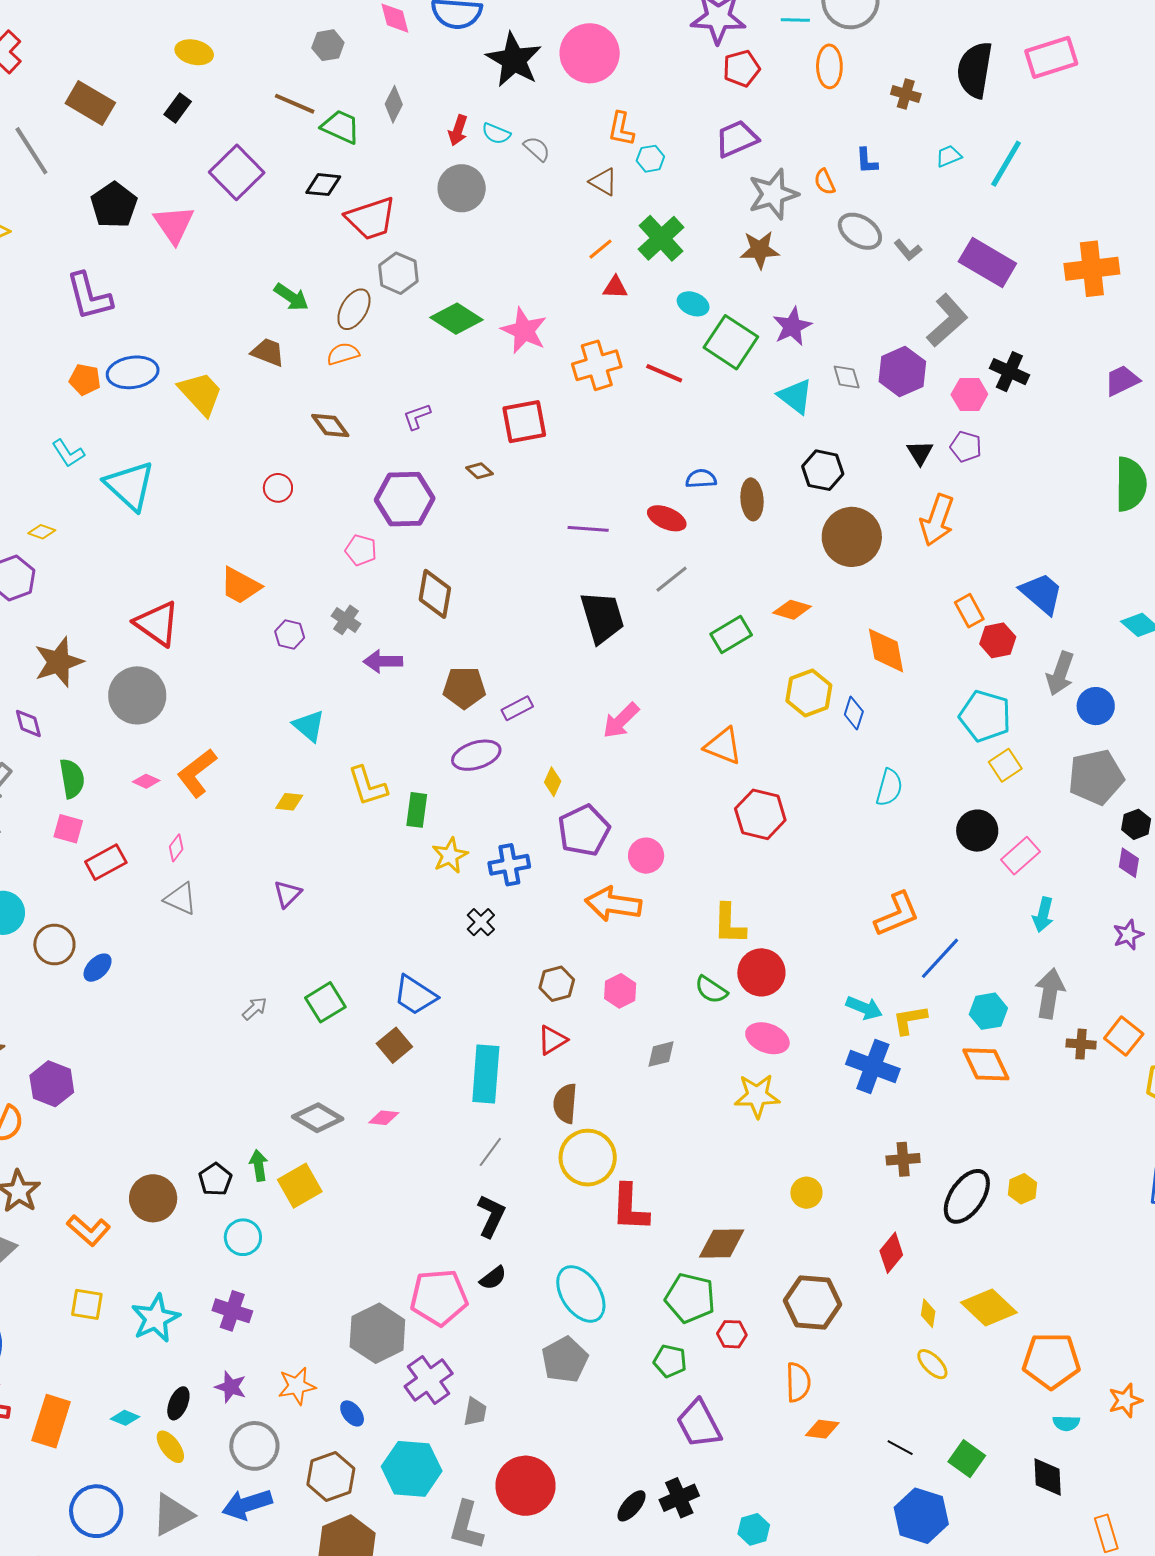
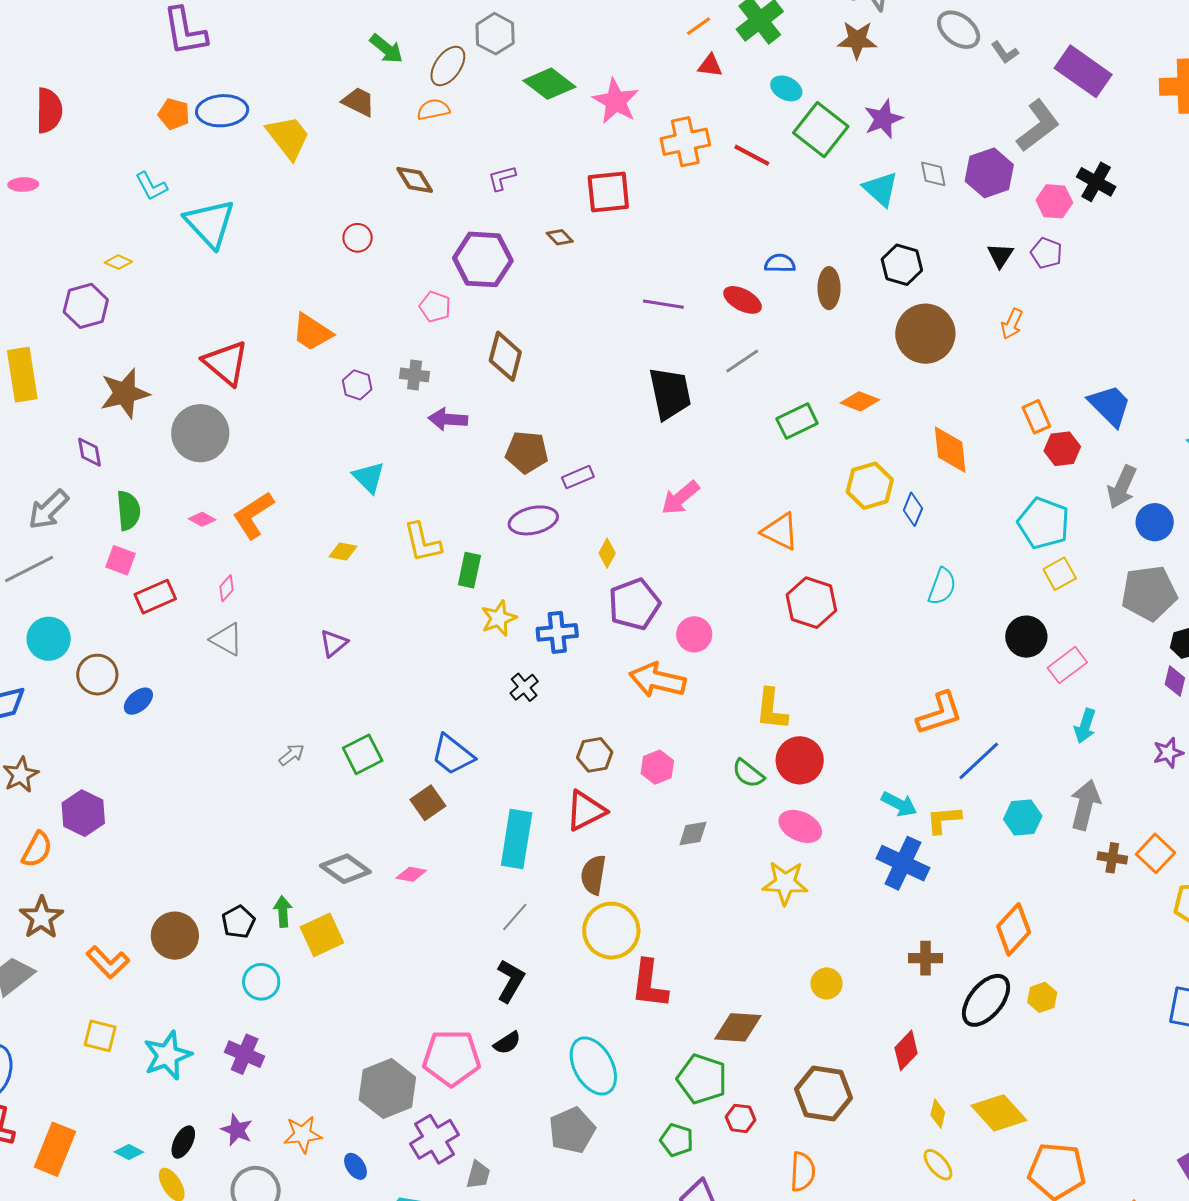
orange arrow: (937, 520) -> (1012, 324), size x0.6
gray cross: (346, 620) -> (415, 375), turned -32
red triangle: (552, 1040) -> (586, 811), size x1.4
orange diamond: (986, 1064) -> (1014, 929), moved, turned 63

